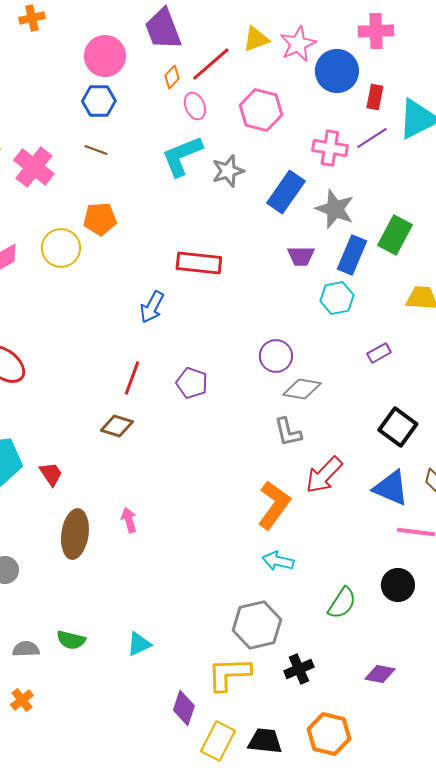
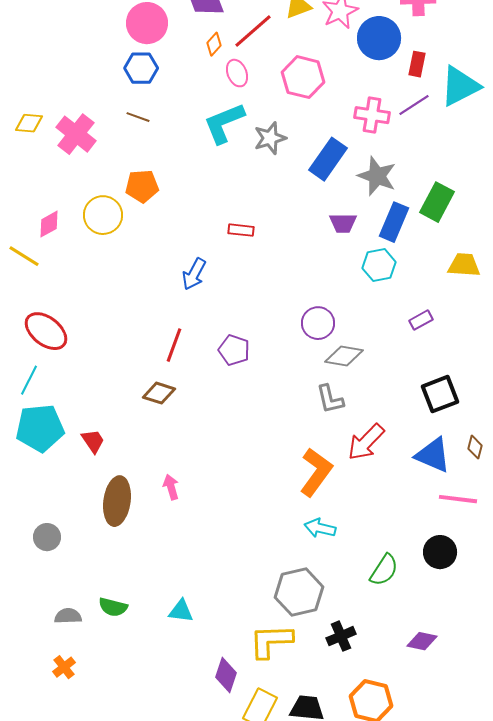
red rectangle: (199, 263) -> (241, 230), size x0.6
black square: (398, 427) -> (440, 394), turned 33
cyan triangle: (139, 644) -> (181, 611), turned 32

